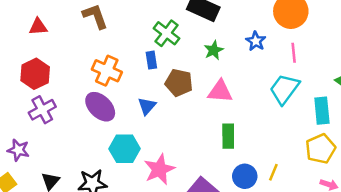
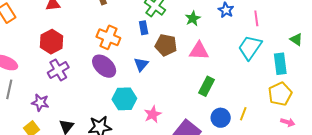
green rectangle: (228, 136) -> (206, 86), turned 30
pink star: (159, 169) -> (153, 114), size x0.7

